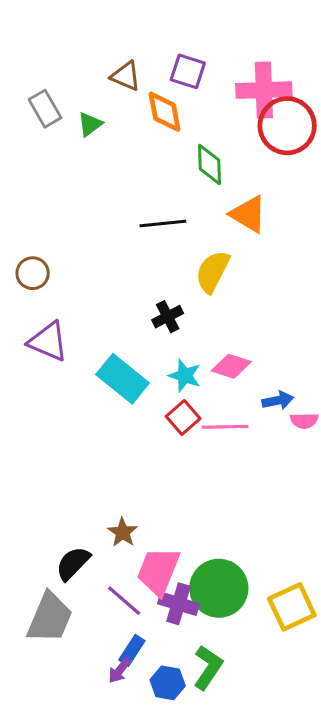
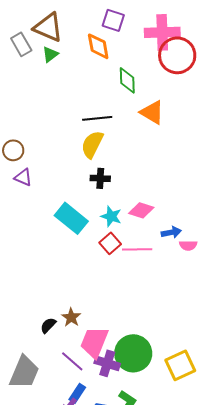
brown triangle: (126, 76) -> (48, 27), moved, size x1.5
yellow semicircle: (213, 272) -> (92, 144), moved
black cross: (168, 317) -> (100, 178), turned 30
purple triangle: (48, 341) -> (23, 177), moved, size x0.7
black semicircle: (73, 563) -> (48, 325), moved, size x0.7

